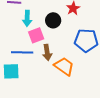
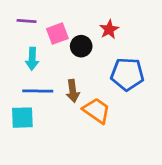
cyan arrow: (27, 18) -> (32, 59), moved
pink square: (36, 35) -> (57, 34), moved

